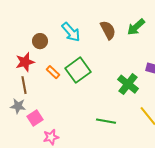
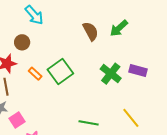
cyan arrow: (71, 32) -> (34, 15), moved
green cross: (128, 84) -> (111, 74), moved

